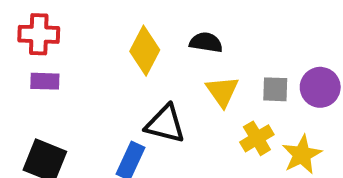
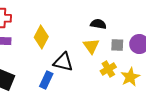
black semicircle: (206, 42) -> (98, 24), moved
yellow diamond: (145, 51) -> (41, 37), moved

